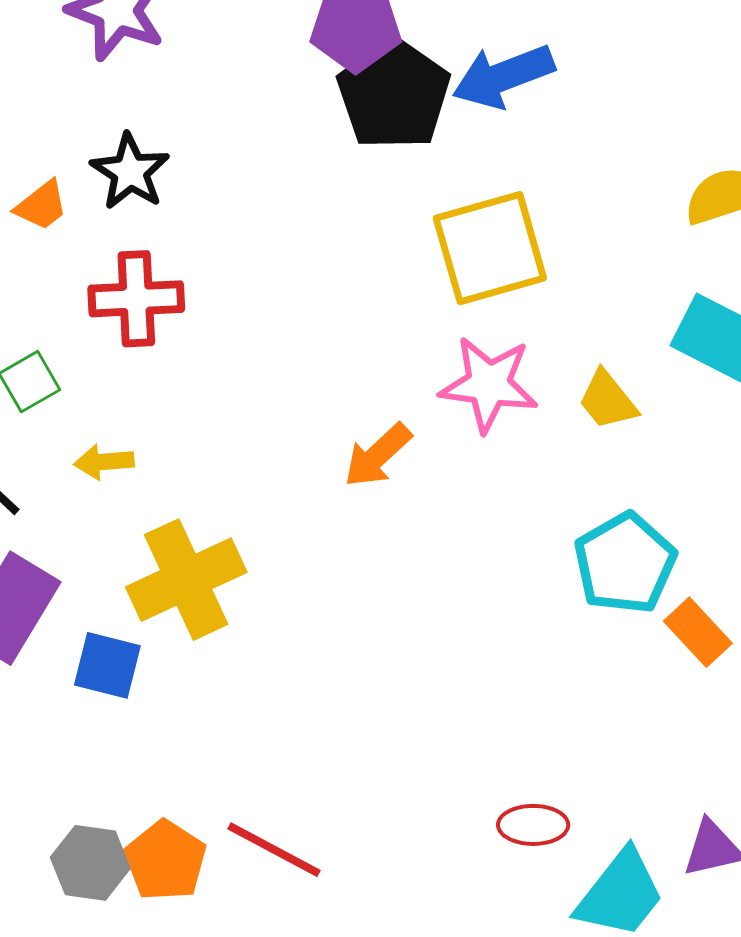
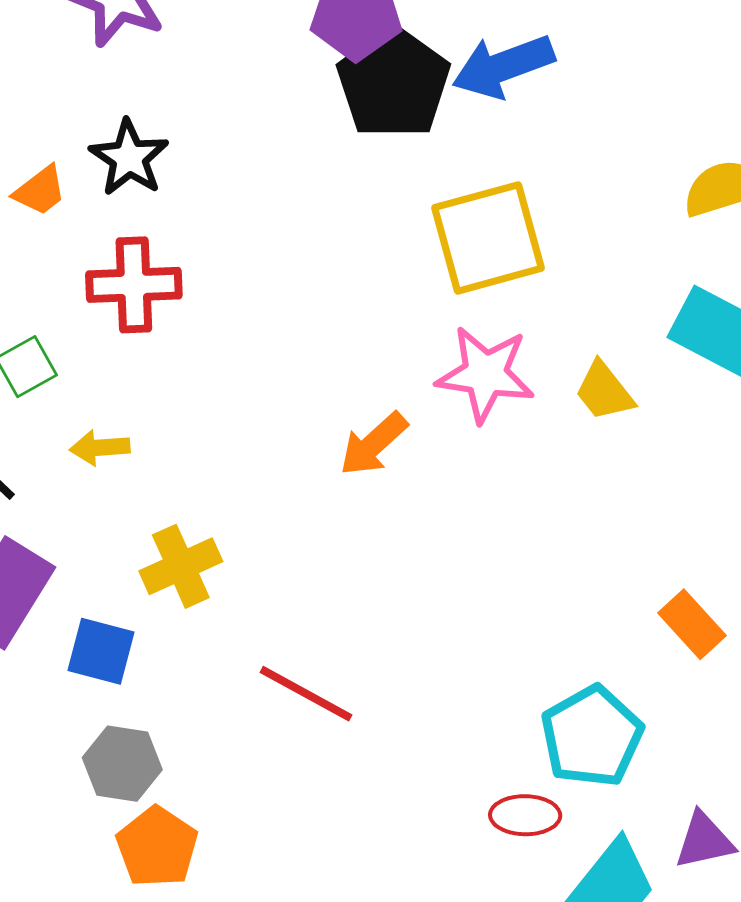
cyan pentagon: (625, 563) -> (592, 736), moved
yellow cross: (186, 580) -> (181, 566), size x0.7
red line: (274, 850) -> (306, 694), moved
gray hexagon: (90, 863) -> (122, 764), moved

